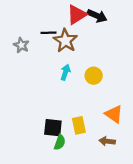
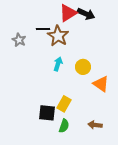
orange triangle: (114, 114) -> (101, 84), moved
yellow rectangle: (79, 125) -> (64, 104), moved, turned 42
green semicircle: (60, 142) -> (64, 126), moved

